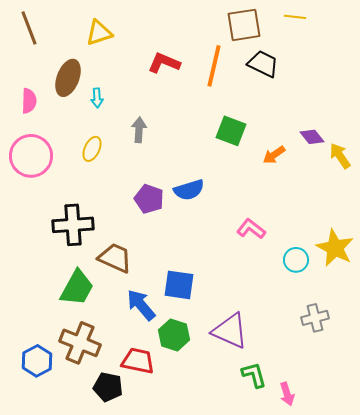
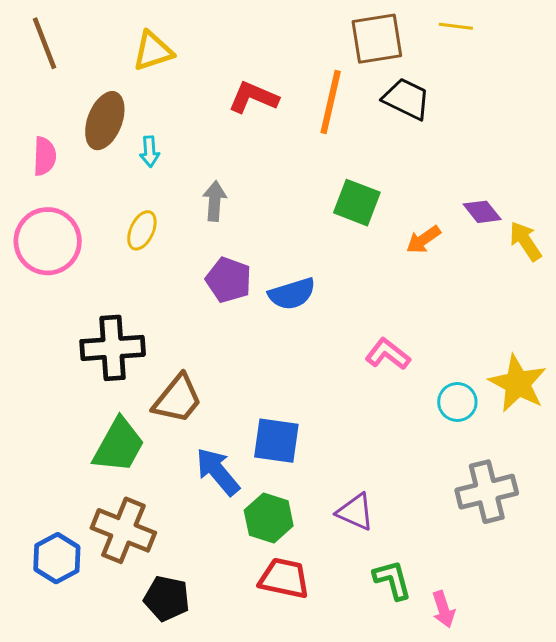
purple pentagon: (149, 199) -> (229, 280), moved
brown trapezoid: (115, 258) -> (177, 399), turned 105
gray cross: (315, 318) -> (487, 492), size x1.4
purple triangle: (230, 331) -> (355, 512), size x0.7
red trapezoid: (138, 361) -> (284, 578), moved

